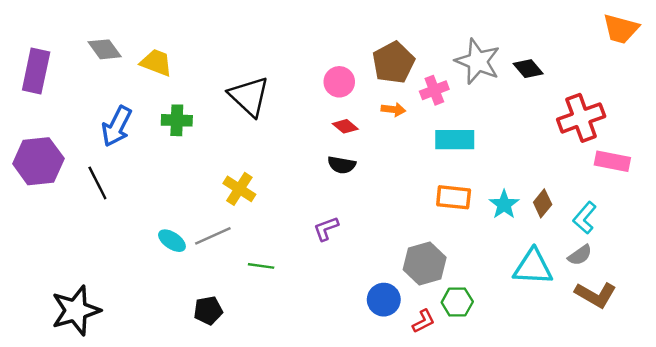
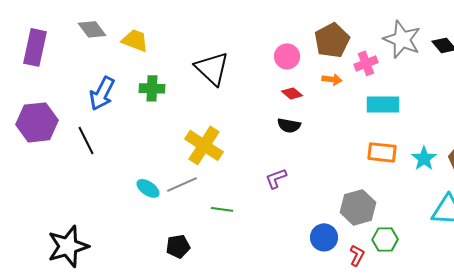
yellow cross: (239, 189) -> (204, 145), size x1.4
red L-shape: (423, 321) -> (357, 255), turned -35

